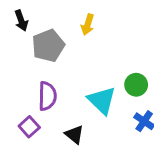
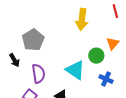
black arrow: (21, 20) -> (14, 60), moved
yellow arrow: (88, 25) -> (82, 19), moved, size x1.5

